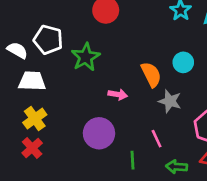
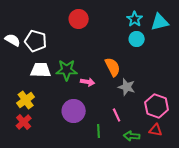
white semicircle: (17, 50) -> (13, 40), moved
green star: (86, 57) -> (67, 70), moved, turned 30
cyan circle: (183, 62) -> (137, 39), moved
white trapezoid: (32, 81) -> (41, 70), moved

